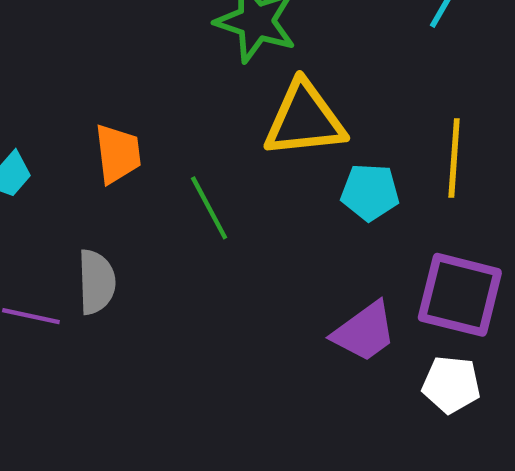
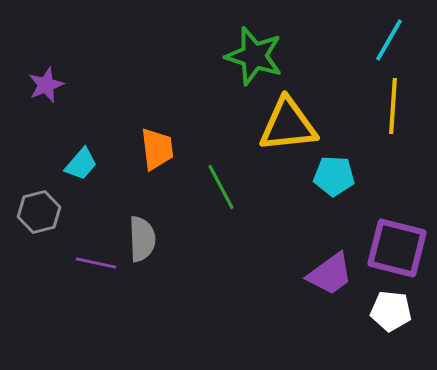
yellow line: (454, 158) -> (393, 106), moved

